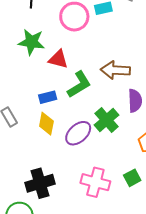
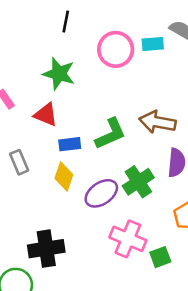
red triangle: (58, 59) -> (46, 115), moved
pink cross: (95, 182) -> (128, 239), moved

